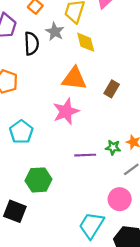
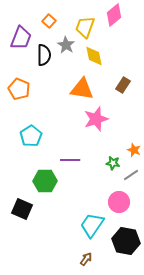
brown rectangle: (112, 89) -> (123, 85), moved
pink star: (66, 111) -> (96, 119), moved
green star: (113, 147) -> (113, 163), moved
purple line: (85, 155) -> (70, 160), moved

